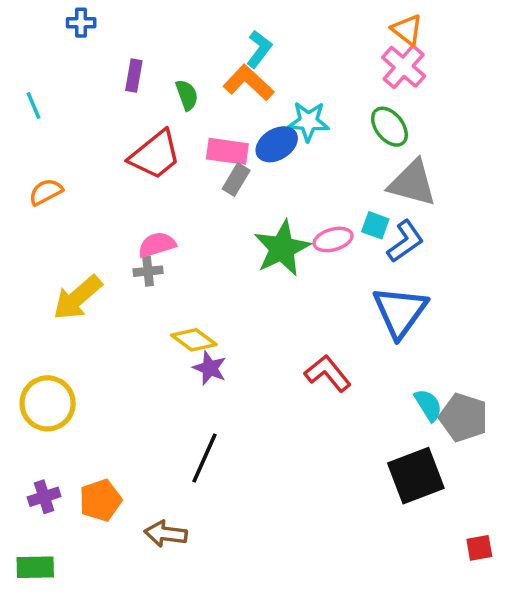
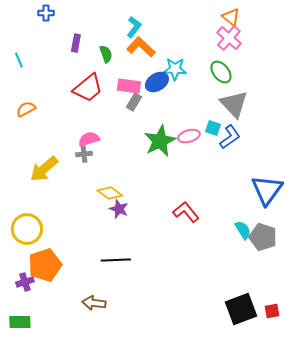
cyan L-shape: (259, 49) -> (134, 27), moved
gray triangle: (412, 183) -> (234, 104), turned 32
blue triangle: (400, 312) -> (267, 190), moved
black line: (204, 458) -> (116, 260), turned 64
black square: (416, 476) -> (241, 309), moved
orange pentagon: (100, 500) -> (45, 265), moved, size x1.4

